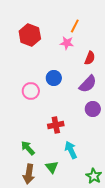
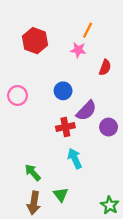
purple semicircle: (88, 84) -> (86, 111), moved
pink circle: (31, 91) -> (18, 95), moved
red cross: (56, 125) -> (65, 127), moved
cyan arrow: (71, 150) -> (75, 159), moved

